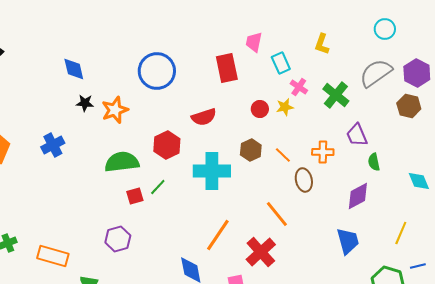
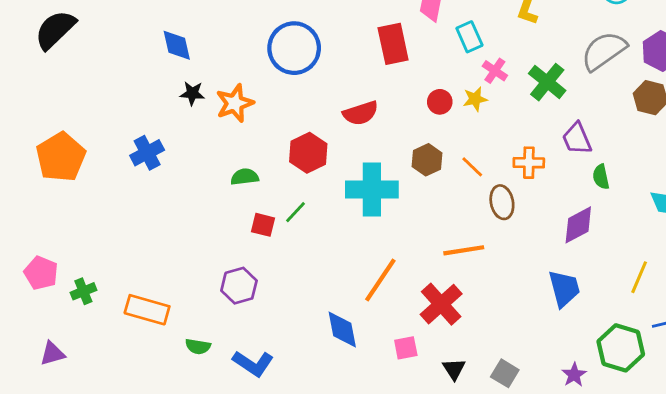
green semicircle: (122, 162) -> (245, 177), size x0.6
red square: (135, 196) -> (263, 225), turned 30
orange line: (277, 214) -> (464, 250), turned -60

